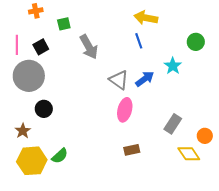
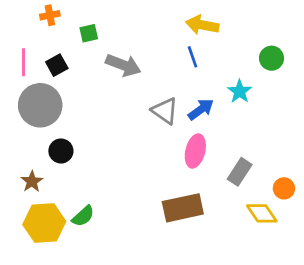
gray arrow: (89, 47) -> (123, 65), turned -40
pink ellipse: (125, 110) -> (195, 151), moved
brown rectangle: (132, 150) -> (183, 208), size x1.8

